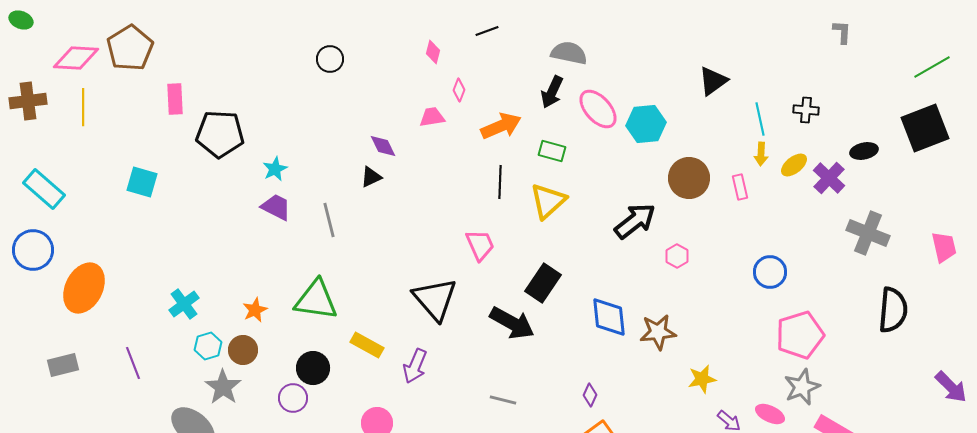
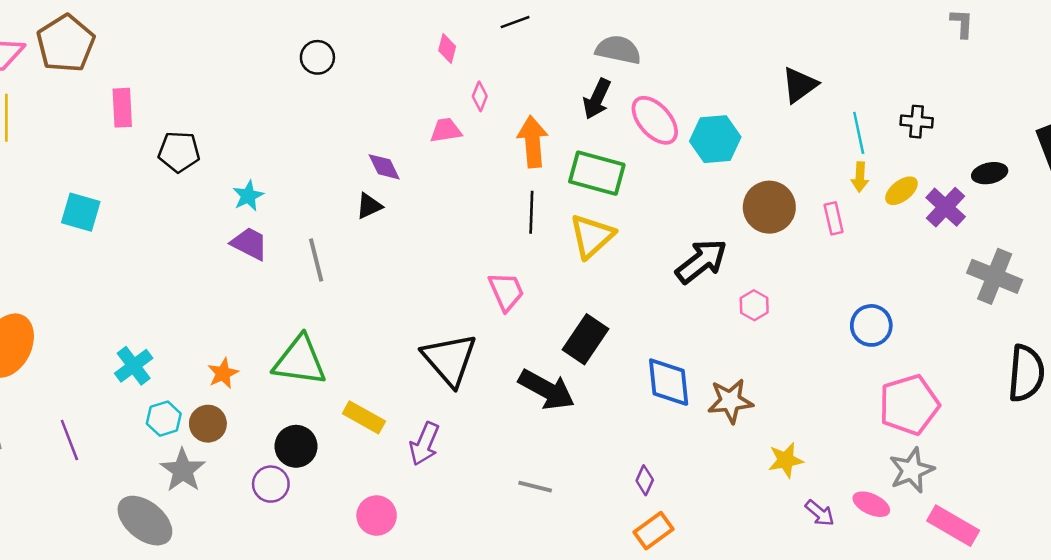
orange arrow: (501, 126) -> (533, 142), turned -72
black pentagon: (220, 134) -> (179, 152), size x0.7
green rectangle: (552, 151) -> (597, 173), size x1.6

